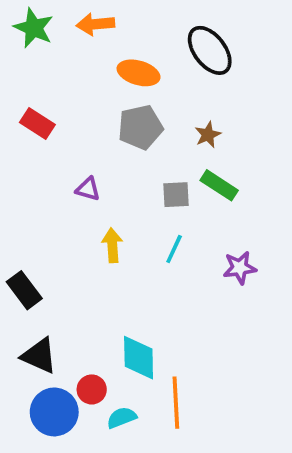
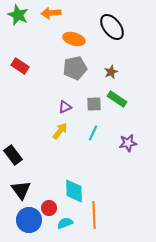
purple triangle: (88, 189) -> (65, 107), moved, turned -40
yellow arrow: (112, 245) -> (60, 131), turned 42
black triangle: (39, 356) -> (21, 190), turned 30

